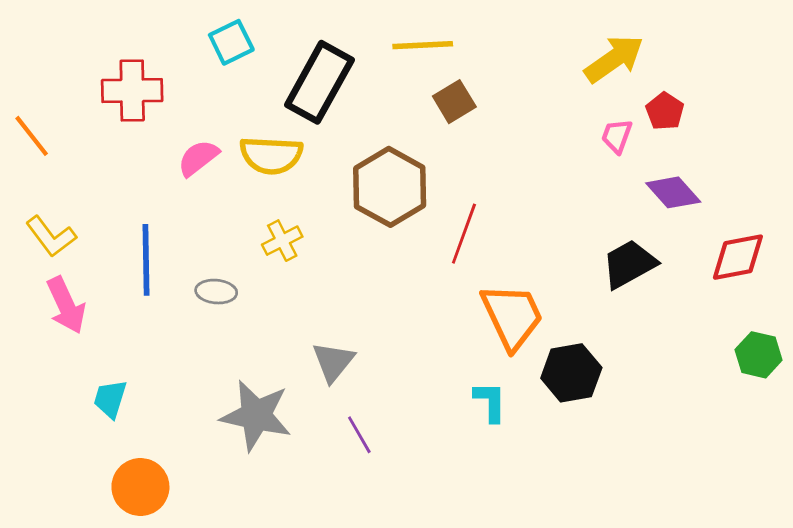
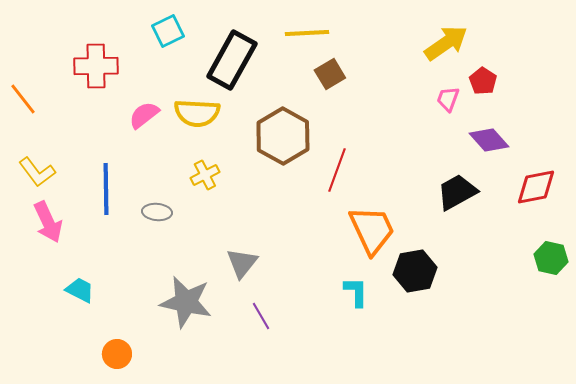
cyan trapezoid: (110, 399) -> (80, 290), turned 100
orange circle: (140, 487) -> (117, 354), moved, size x0.7

